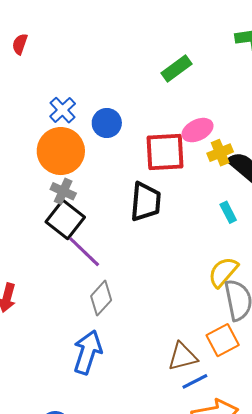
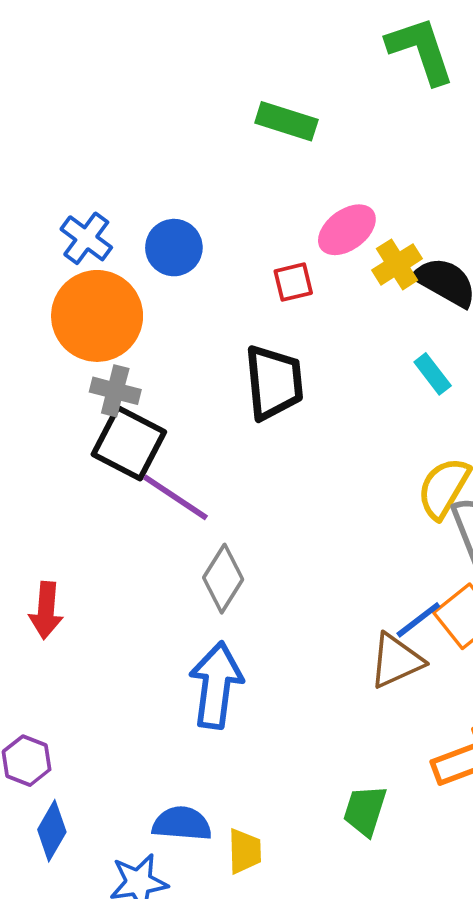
green rectangle: (177, 69) -> (286, 121), turned 64
red square: (165, 152) -> (293, 282), size x0.5
blue line: (195, 381) -> (418, 620), moved

